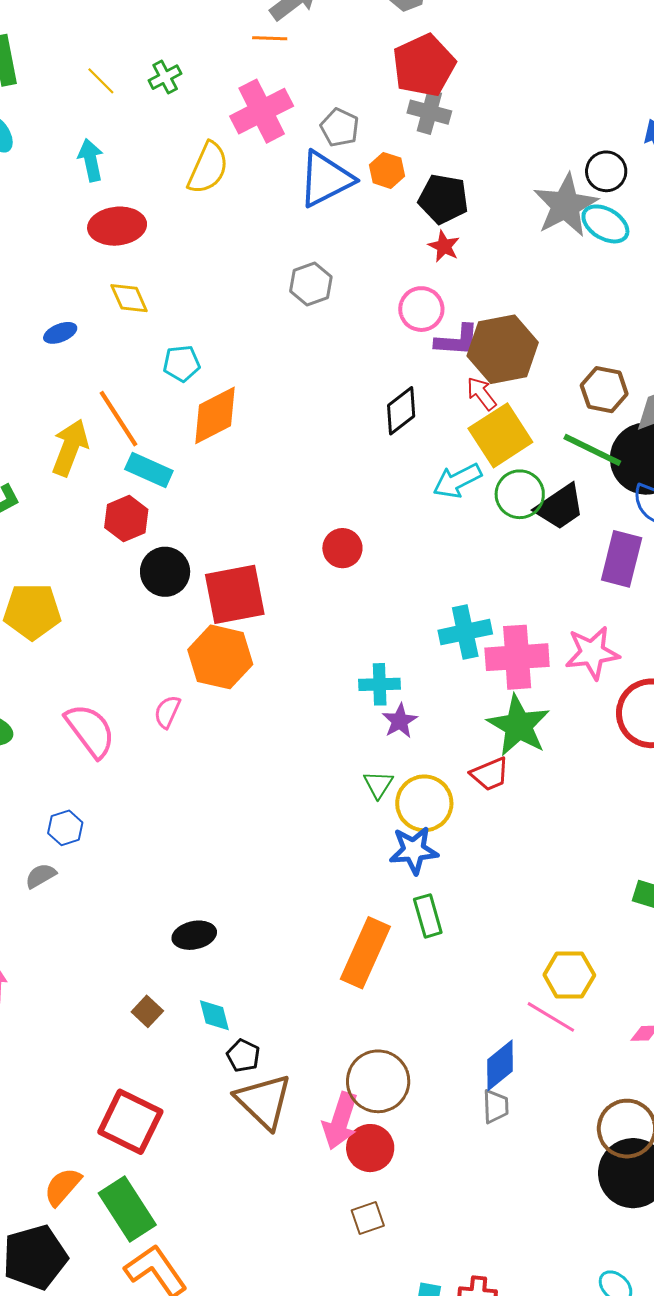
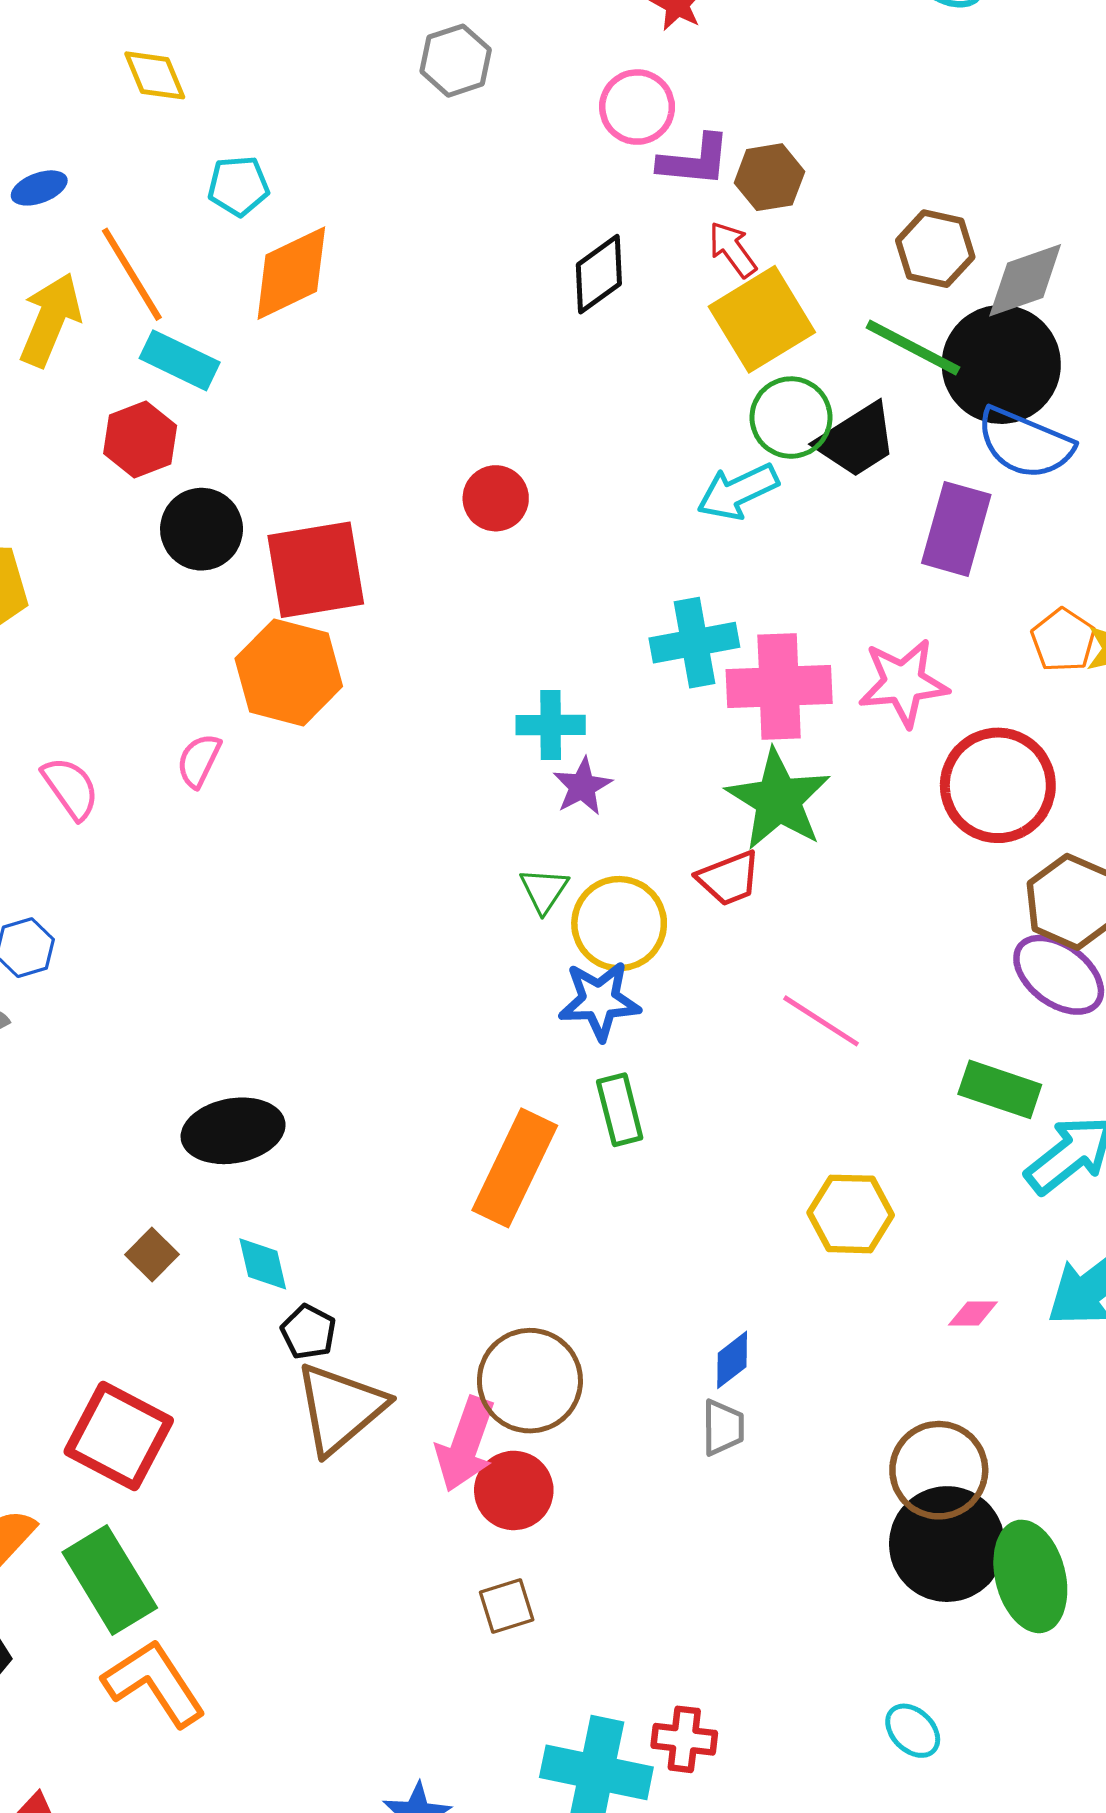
blue ellipse: (60, 333) -> (39, 188), moved
brown hexagon: (503, 349) -> (769, 177), size x0.6
cyan arrow: (457, 481) -> (738, 492), moved
pink semicircle: (90, 731) -> (70, 788), size x0.7
black ellipse: (194, 935) -> (233, 1131), size x1.4
pink line: (551, 1017) -> (821, 1021), moved
blue diamond: (500, 1065) -> (732, 1360), size x0.7
brown triangle: (264, 1101) -> (340, 1408), turned 34

